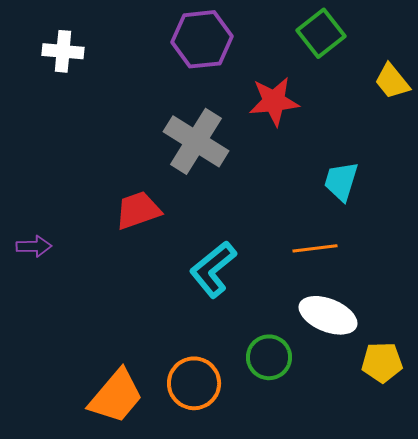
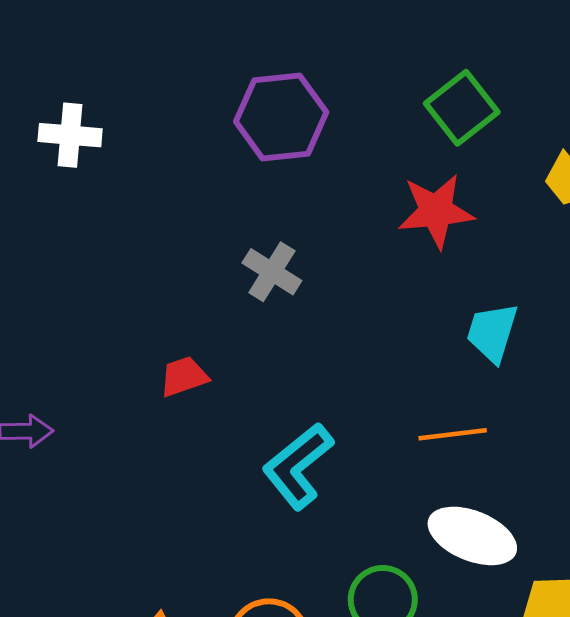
red star: (274, 101) -> (436, 211), moved
gray cross: (196, 141) -> (272, 272), size x0.6
red trapezoid: (138, 210) -> (184, 377), size x0.7

